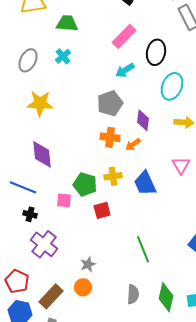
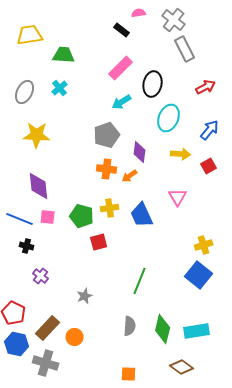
pink square: (64, 200) -> (48, 217), moved
purple cross: (44, 244) -> (41, 276), size x0.6
green line: (143, 249) -> (140, 281), turned 44
orange circle: (83, 287) -> (75, 337), moved

